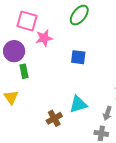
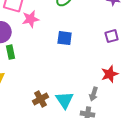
cyan triangle: (78, 104) -> (65, 100), moved, turned -48

